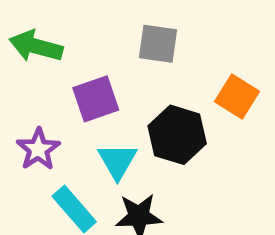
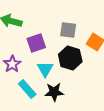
gray square: (158, 44) -> (68, 30), moved

